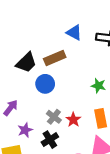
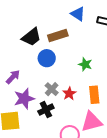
green star: (98, 86) -> (85, 64), moved
purple star: (25, 130) -> (24, 99), size x1.5

